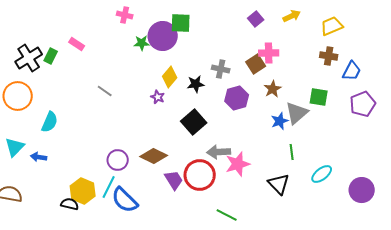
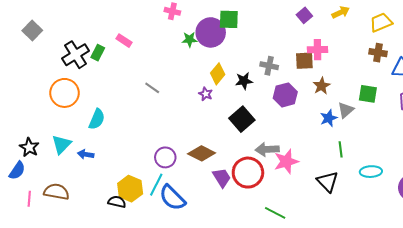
brown square: (256, 64) -> (304, 61), turned 30
gray triangle: (297, 113) -> (346, 110), size x0.7
cyan ellipse: (322, 174) -> (371, 172), turned 35

